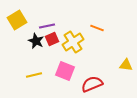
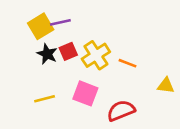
yellow square: (17, 20) -> (41, 26), moved
purple line: (47, 26) -> (60, 22), moved
orange line: (97, 28) -> (128, 63), moved

